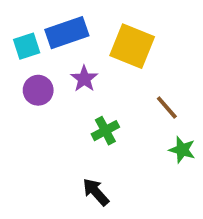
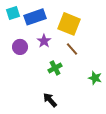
cyan square: (27, 46) -> (13, 13), moved
brown line: (167, 108) -> (72, 49), moved

